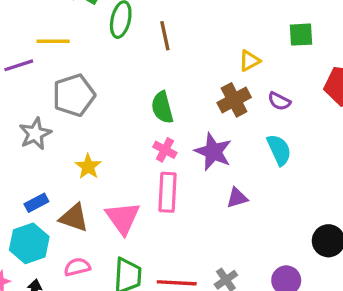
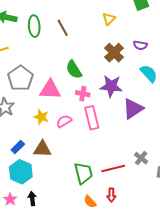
yellow triangle: (249, 61) -> (109, 19), moved
purple triangle: (237, 198) -> (133, 109), size x1.6
pink triangle: (123, 218) -> (50, 90), moved, turned -35
pink semicircle: (77, 267) -> (64, 121), moved

